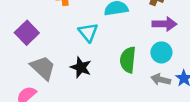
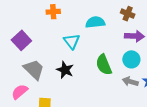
green semicircle: (128, 60) -> (104, 65), turned -30

